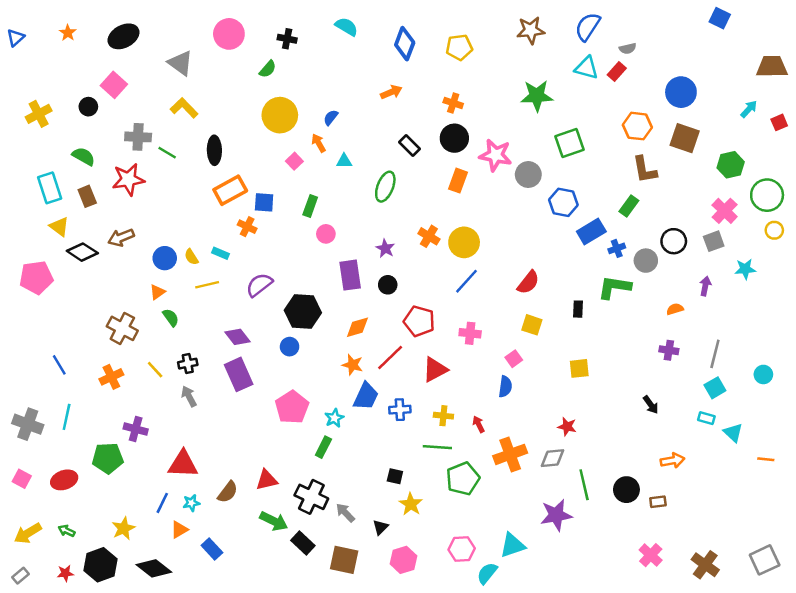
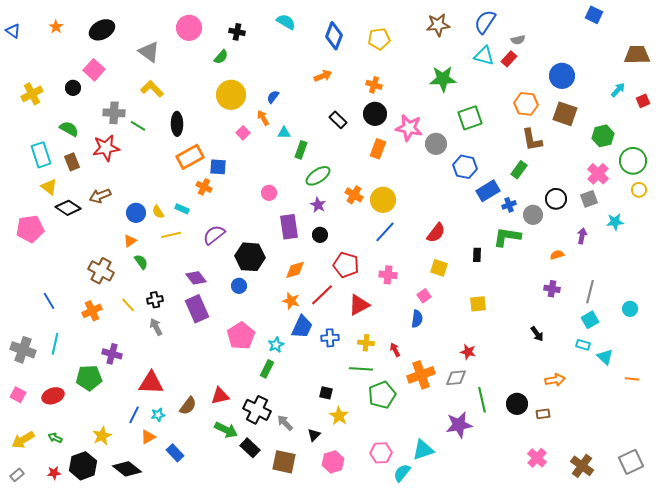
blue triangle: (16, 38) -> (13, 31), turned -42
green ellipse: (385, 187) -> (318, 176), moved, turned 35
green rectangle: (310, 206) -> (301, 150), moved

